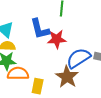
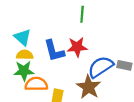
blue L-shape: (40, 29) -> (54, 51), moved

